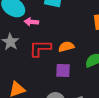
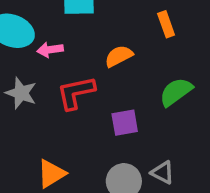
orange semicircle: (66, 47) -> (119, 56), moved

